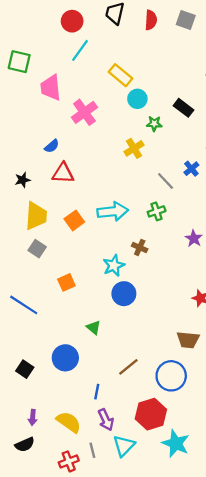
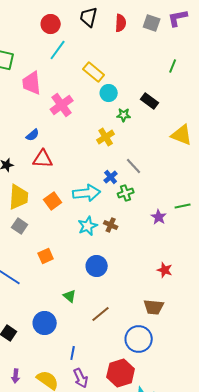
blue cross: (191, 169) -> (111, 177), moved
cyan star: (114, 265) -> (88, 226), moved
brown line: (128, 367) -> (101, 314), moved

